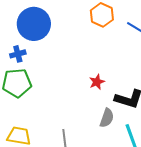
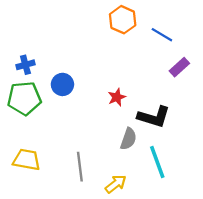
blue circle: (34, 24) -> (62, 84), moved, size x0.6

